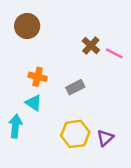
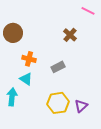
brown circle: (27, 26) -> (13, 33), moved
pink line: (114, 53) -> (88, 11), moved

